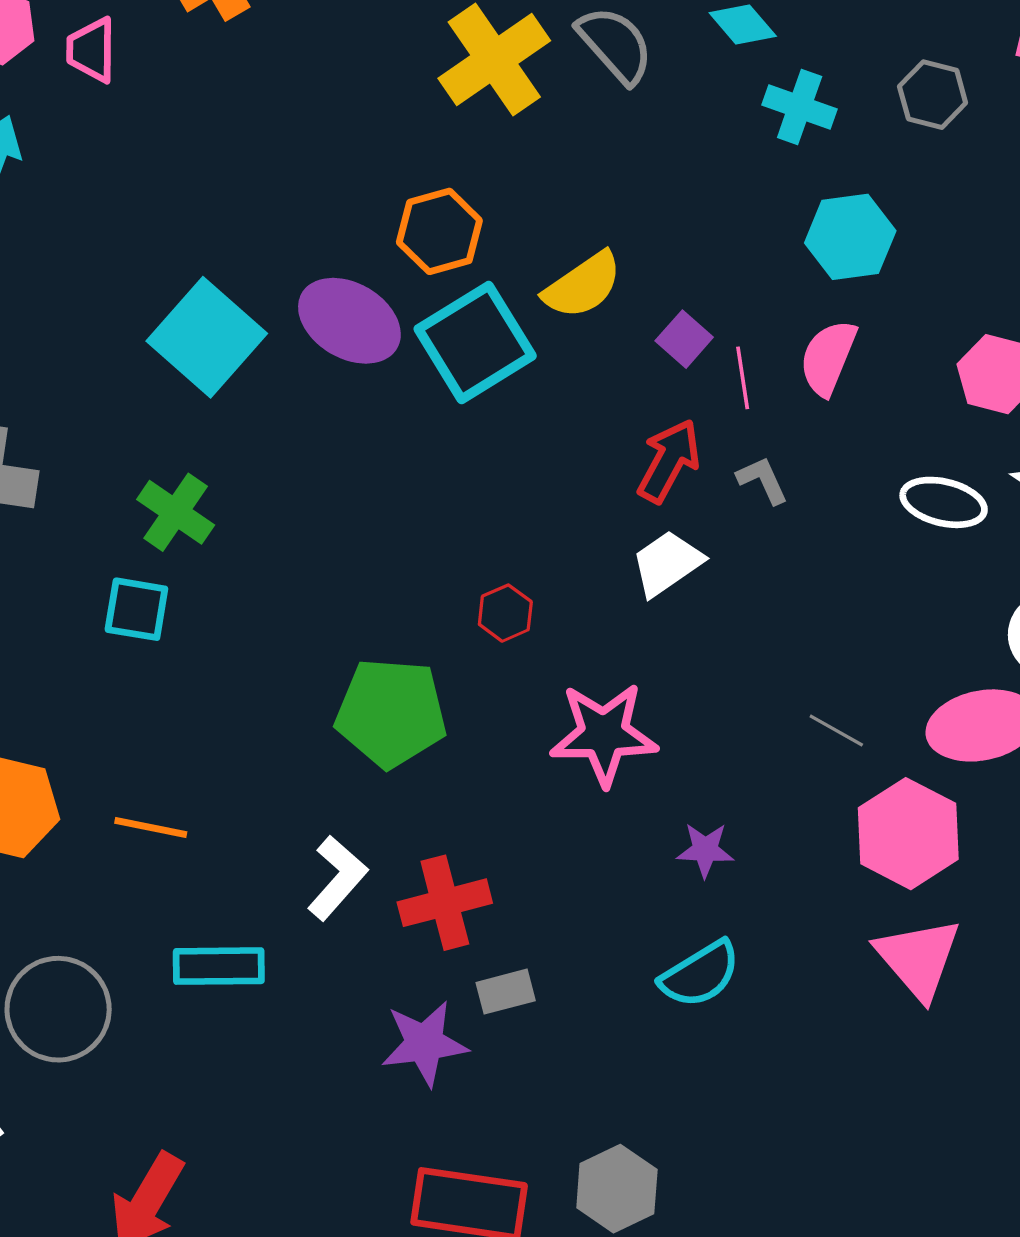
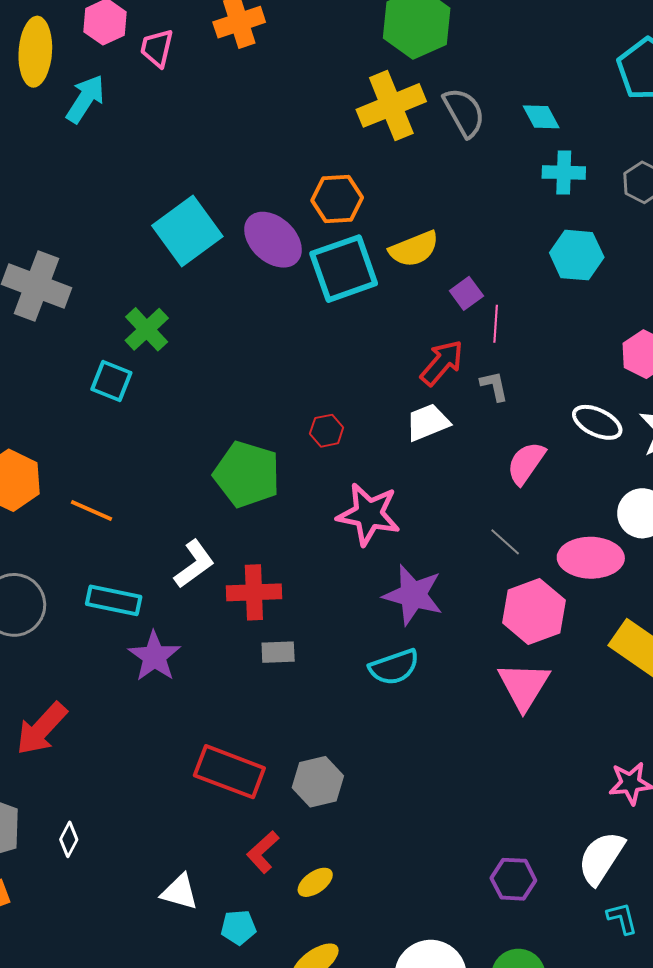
cyan cross: (800, 107) -> (564, 172), turned -30
pink semicircle: (828, 358) -> (526, 463), moved
purple star: (705, 850) -> (413, 595), size x1.8
purple star: (424, 1043) -> (154, 656), moved, turned 30

